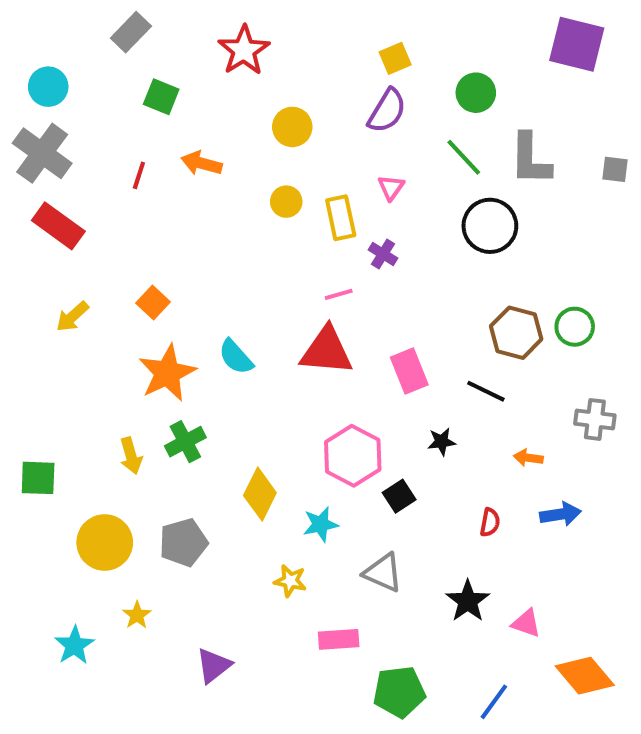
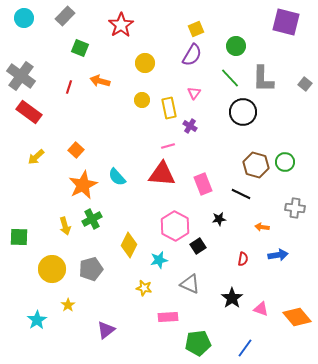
cyan circle: (48, 87) -> (24, 18), moved
gray square: (615, 169) -> (305, 84), turned 32
orange diamond: (585, 676) -> (297, 317), moved

